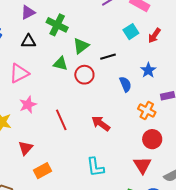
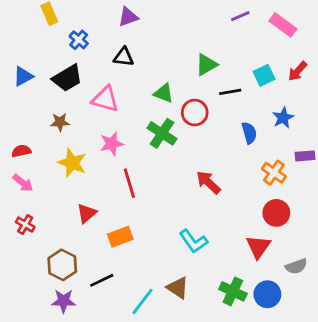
green cross: (57, 25) -> (162, 133), moved
cyan square: (131, 32) -> (264, 75), moved
green triangle: (81, 46) -> (206, 65), moved
pink triangle: (19, 73) -> (105, 99), turned 35
red line: (61, 120) -> (129, 183), moved
red triangle: (26, 148) -> (87, 213), moved
cyan L-shape: (95, 167) -> (193, 241), turned -35

